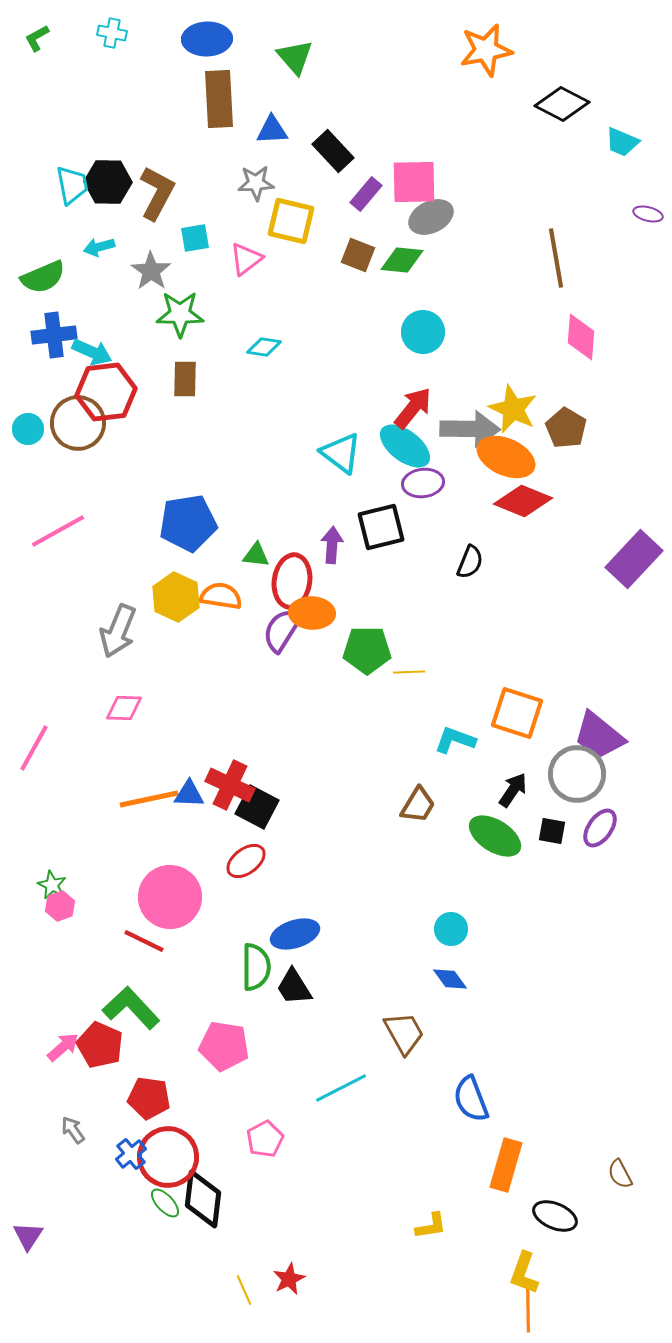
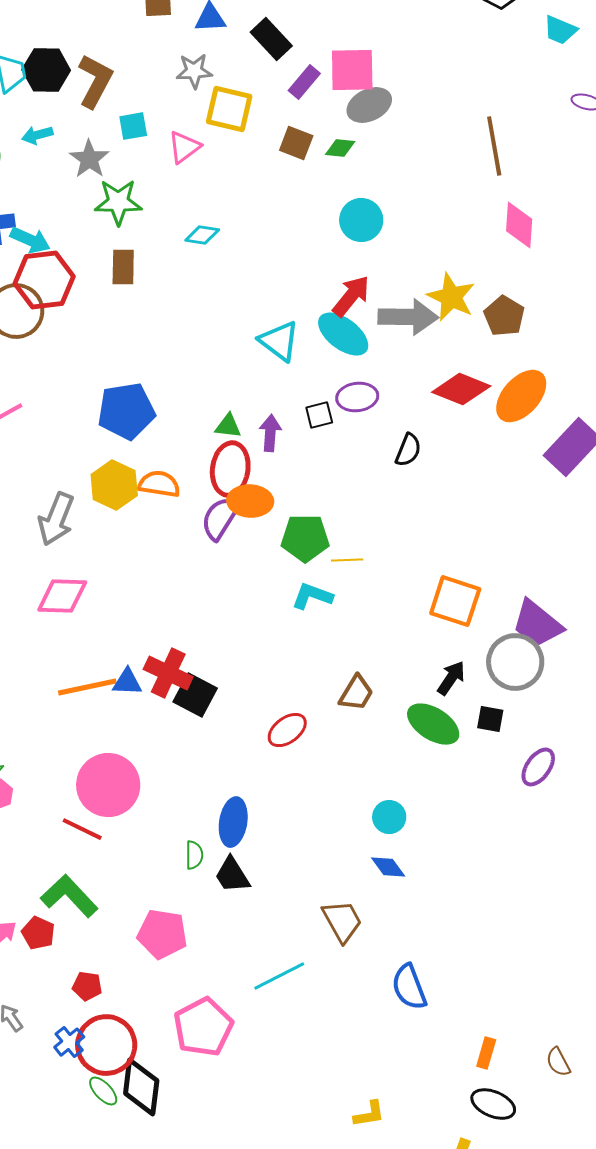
green diamond: (402, 260) -> (340, 148), size x0.7
orange ellipse: (506, 457) -> (521, 396), moved, turned -72
purple ellipse: (423, 483) -> (357, 397), moved
black square: (381, 527) -> (319, 415), size x0.6
green triangle: (256, 555) -> (228, 426), moved
pink diamond: (124, 708) -> (62, 596), size x1.4
cyan L-shape: (455, 740) -> (312, 596), moved
purple ellipse: (600, 828) -> (538, 767), moved
red ellipse: (246, 861) -> (287, 730), moved
blue ellipse: (295, 934) -> (233, 822), turned -63
green semicircle: (256, 967) -> (194, 855), size x0.6
red pentagon: (100, 1045) -> (38, 933), size x0.7
red pentagon: (149, 1098) -> (87, 986), size x0.7
pink pentagon: (265, 1139) -> (203, 1027), size x1.6
orange rectangle: (506, 1165) -> (486, 1053), moved, size x0.6

